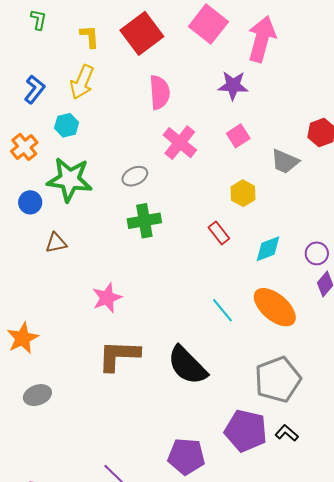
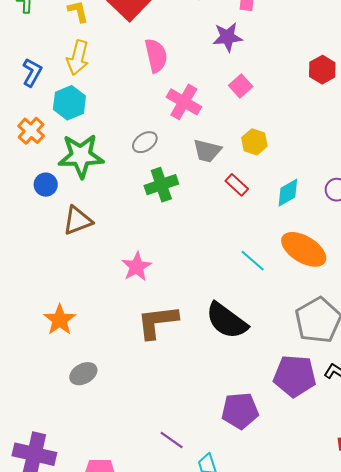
cyan hexagon: (67, 125) -> (69, 103), size x1.4
gray trapezoid: (285, 162) -> (207, 151), moved
brown triangle: (56, 243) -> (78, 220), size x1.4

